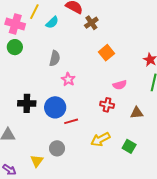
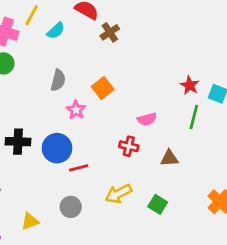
orange square: (106, 53) -> (103, 88), moved
gray circle: (57, 148) -> (71, 207), moved
yellow triangle: (37, 161) -> (30, 221), turned 32

